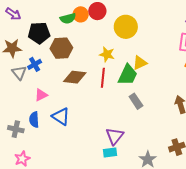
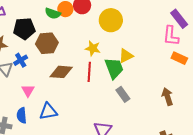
green semicircle: (68, 18) -> (53, 13), turned 35
green trapezoid: (128, 75) -> (114, 68), turned -45
pink triangle: (41, 95) -> (28, 91), turned -32
blue triangle: (61, 116) -> (48, 111), turned -42

